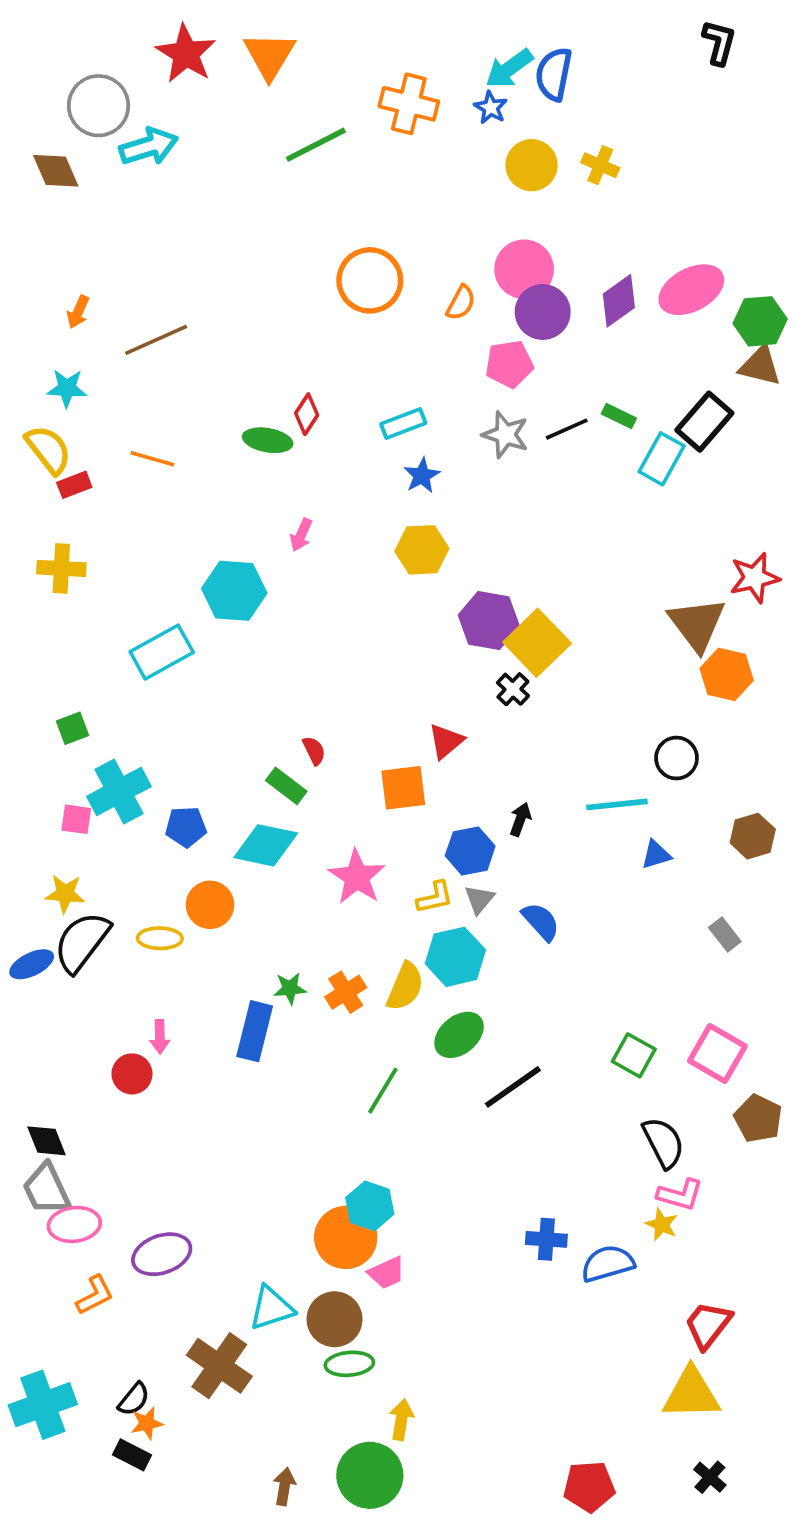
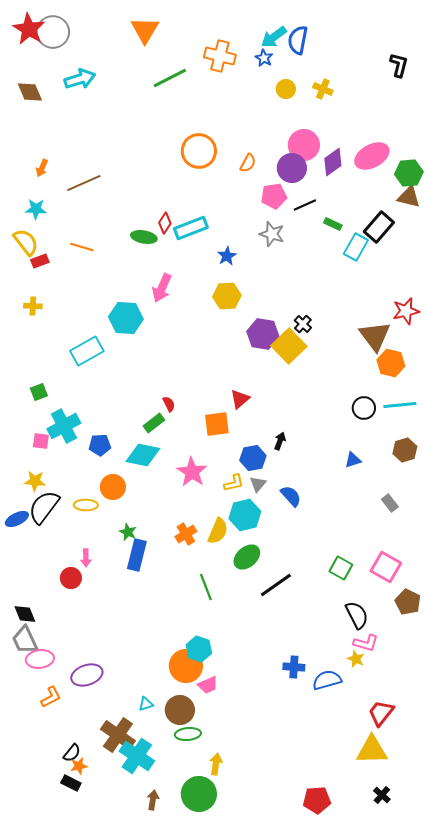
black L-shape: (719, 43) -> (399, 65), moved
red star: (186, 54) -> (29, 29), moved
gray circle: (99, 106) -> (53, 32), moved
yellow circle: (532, 165) -> (286, 89), size x0.7
pink circle: (524, 269) -> (304, 145), moved
cyan rectangle: (403, 423) -> (191, 228), moved, size x1.4
black line: (567, 429) -> (305, 205), moved
pink arrow: (301, 535) -> (162, 288), size x1.6
yellow cross: (61, 568) -> (33, 306), size x0.7
black cross: (513, 689) -> (303, 324), moved
green rectangle: (286, 786) -> (154, 423), turned -75
cyan line: (617, 804) -> (400, 405), moved
green star: (290, 988) -> (128, 532), moved, turned 30
green line: (383, 1091) -> (206, 587), turned -52
cyan triangle: (271, 1308) -> (146, 704), size x0.6
cyan cross: (43, 1405) -> (137, 756), moved, turned -36

